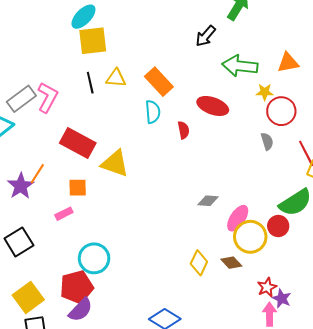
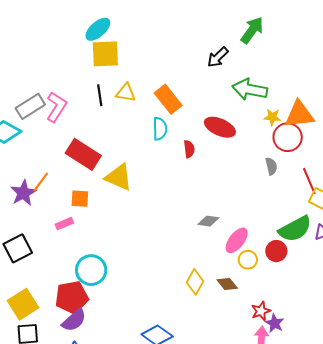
orange triangle: (288, 63) -> (299, 114), moved, size x1.4
yellow circle: (250, 237) -> (248, 260), size x0.6

